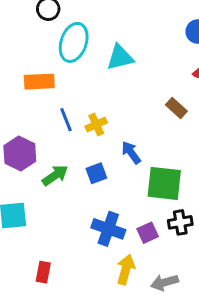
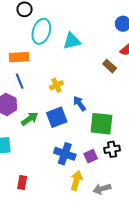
brown rectangle: (176, 108) -> (110, 66), moved
blue line: (66, 120) -> (20, 81), moved
blue square: (96, 173) -> (57, 117), size x1.5

